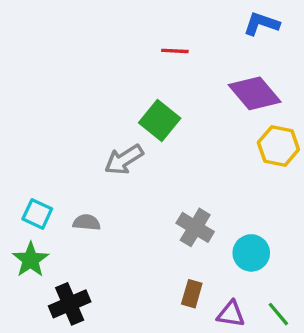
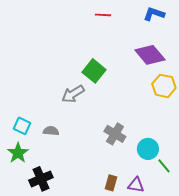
red line: (175, 51) -> (103, 15), moved
brown rectangle: (192, 294) -> (111, 183), moved
green line: (278, 314) -> (164, 166), moved

